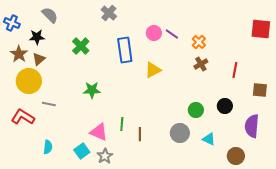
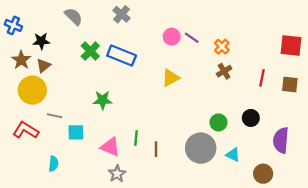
gray semicircle: (50, 15) -> (74, 17), moved
red square: (261, 29) -> (291, 46), moved
blue rectangle: (125, 50) -> (122, 56), moved, turned -60
brown square: (260, 90) -> (290, 85), moved
gray circle: (180, 133) -> (201, 148), size x1.4
cyan square: (82, 151) -> (76, 132), moved, turned 35

